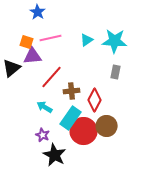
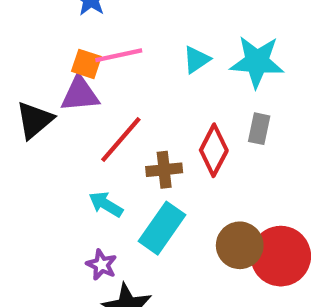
orange square: (27, 42) -> (86, 64), moved
red diamond: (95, 100) -> (214, 150), moved
red circle: (84, 131) -> (281, 256), moved

